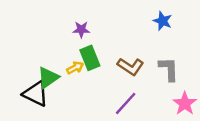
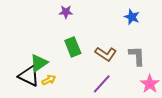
purple star: (81, 30) -> (66, 12), moved
yellow arrow: (75, 68) -> (49, 80), moved

